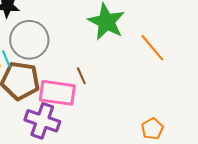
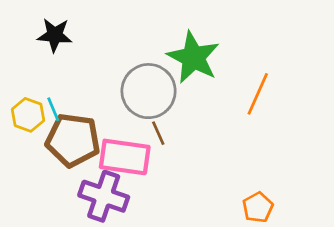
gray circle: (29, 40) -> (149, 91), moved
orange line: (152, 48) -> (258, 94), turned 64

